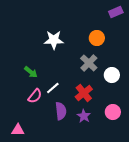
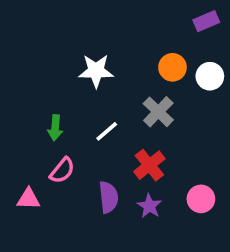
green arrow: (31, 72) -> (55, 128), turned 56
white circle: (112, 75) -> (210, 76), moved
white line: (53, 88) -> (107, 131), moved
pink triangle: (18, 130) -> (28, 199), moved

